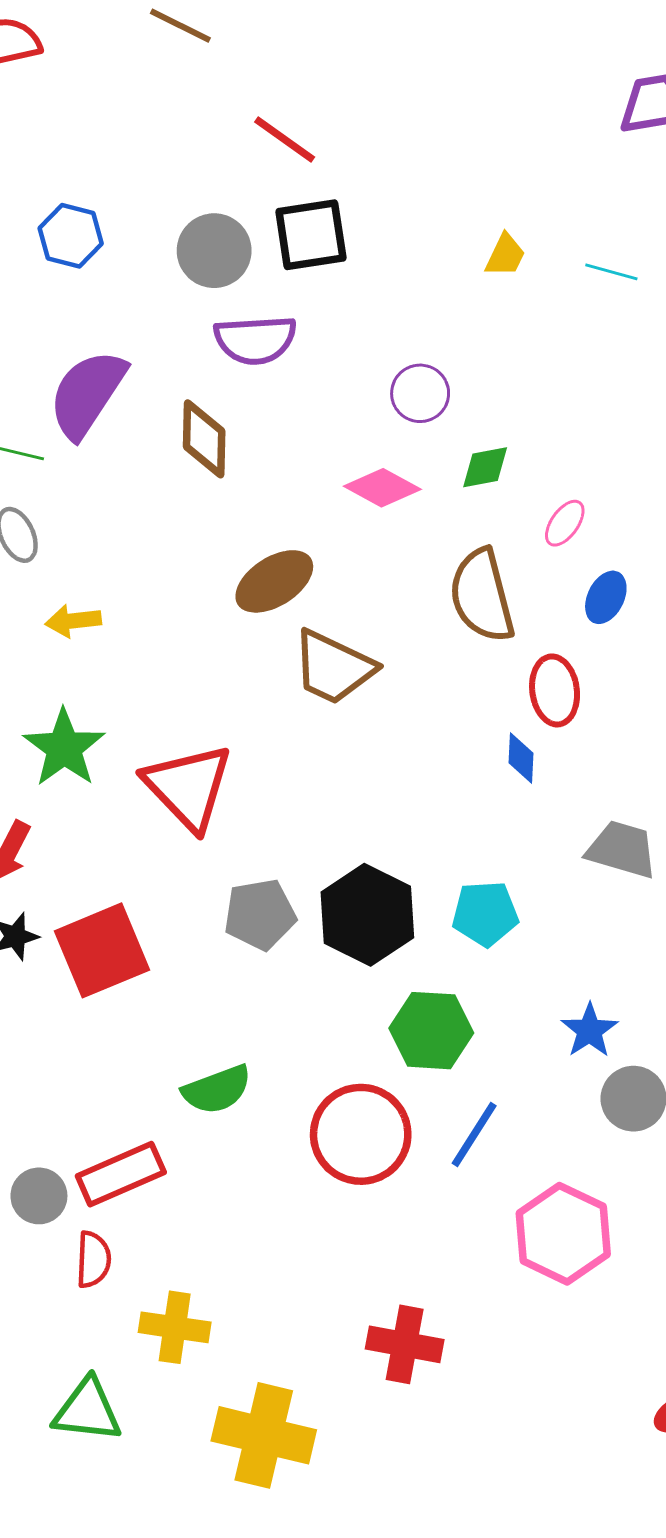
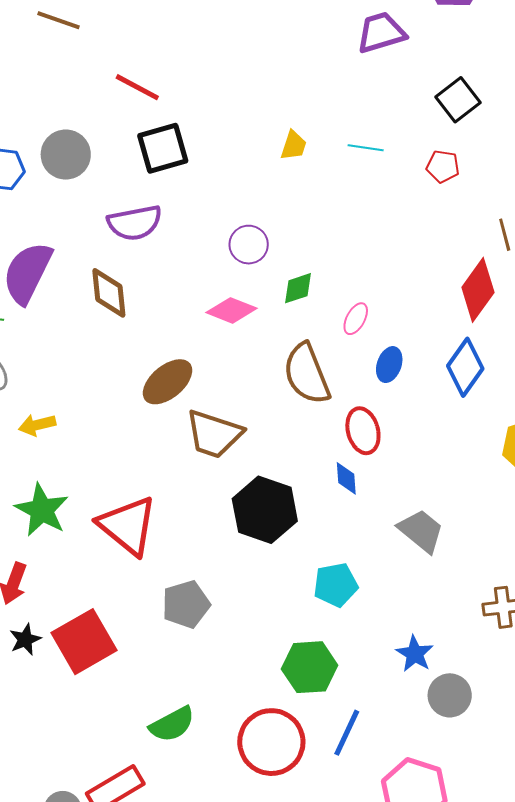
gray circle: (214, 251) -> (66, 155), moved
gray trapezoid: (622, 849) -> (421, 531), turned 30
black hexagon: (367, 915) -> (265, 510), moved

